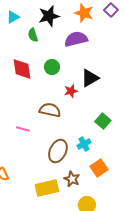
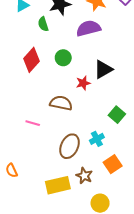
red diamond: (22, 69) -> (32, 60), turned 50

